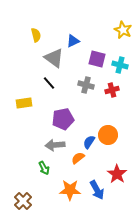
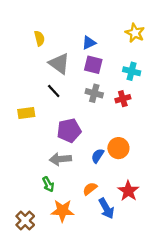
blue triangle: (73, 41) -> (89, 43), moved
purple square: (97, 59) -> (93, 65), moved
orange semicircle: (78, 158) -> (90, 189), moved
orange star: (70, 190) -> (62, 211), moved

